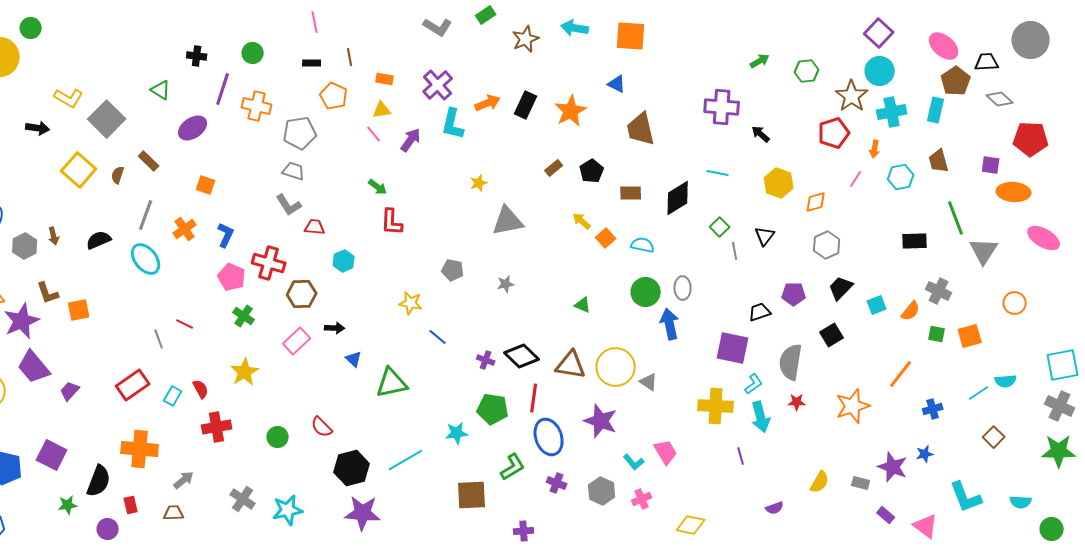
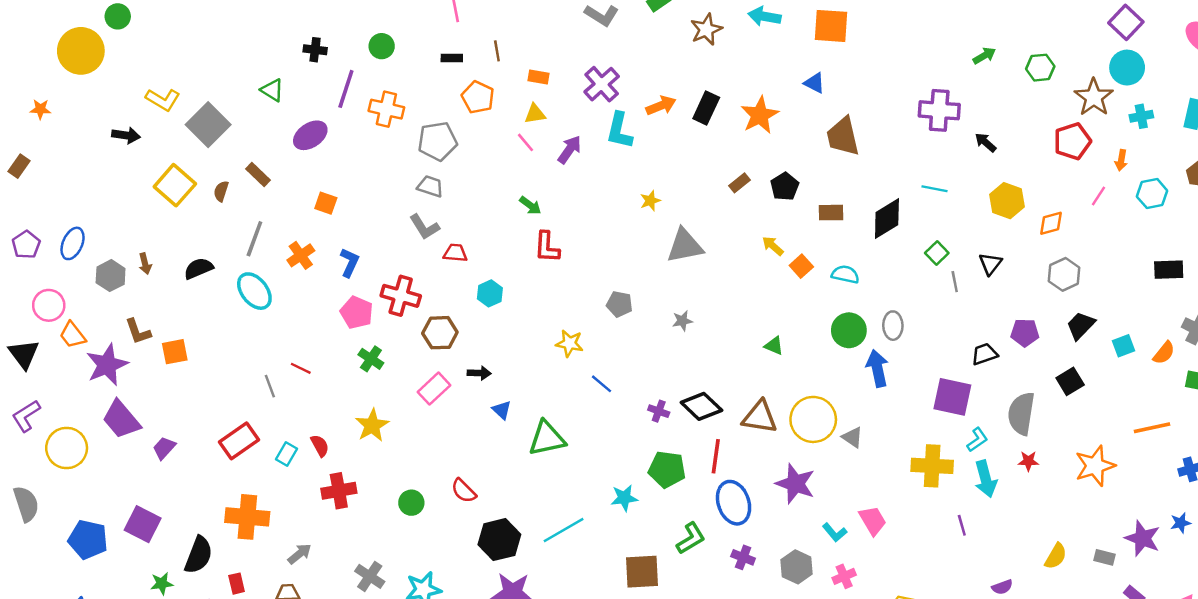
cyan cross: (892, 112) -> (1141, 116), size x0.7
orange line: (901, 374) -> (1152, 428), turned 40

